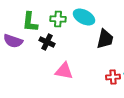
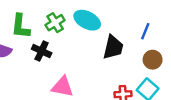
green cross: (58, 19) -> (55, 23), turned -35

